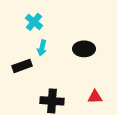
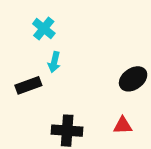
black ellipse: (84, 49) -> (133, 79), moved, turned -35

